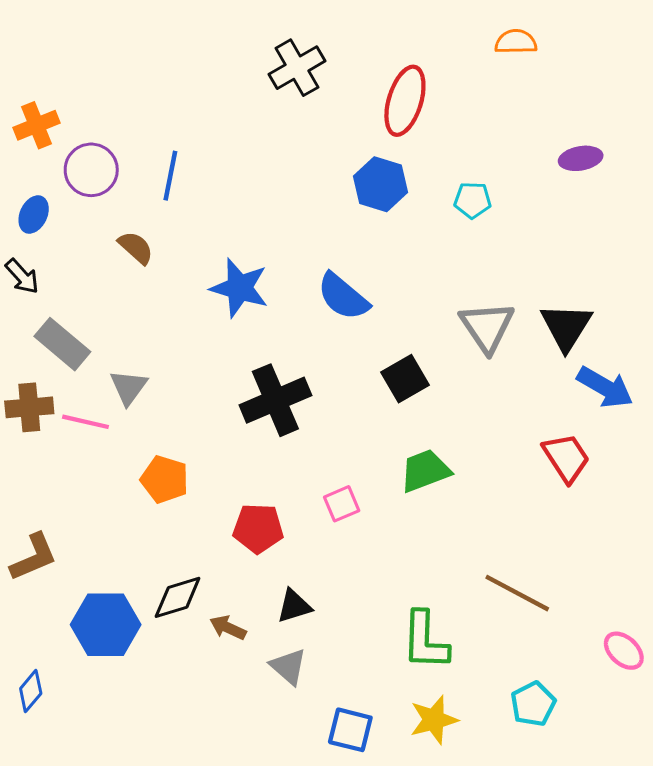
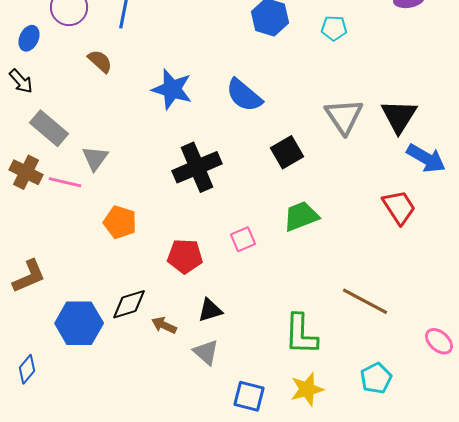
brown cross: (29, 407) -> (26, 172), turned 32

